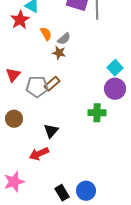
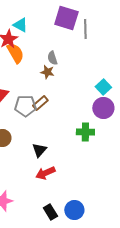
orange semicircle: (46, 34) -> (15, 53), moved, size x1.5
gray semicircle: (64, 39) -> (52, 58), turned 112
red arrow: (39, 154) -> (45, 173), moved

